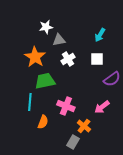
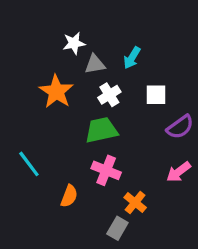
cyan arrow: (100, 35) -> (132, 58), moved
green trapezoid: (45, 81) -> (101, 130), moved
cyan line: (30, 102) -> (29, 164), moved, turned -42
pink arrow: (102, 107) -> (179, 172), moved

